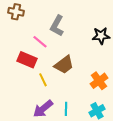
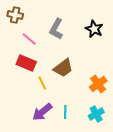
black star: (101, 36) -> (94, 29), moved, turned 30
pink line: (40, 42) -> (29, 39), moved

